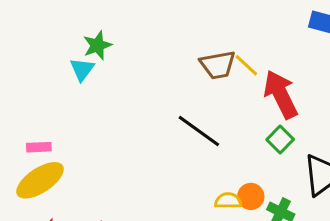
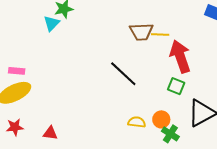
yellow line: (246, 65) -> (160, 34), turned -48
green square: (280, 140) -> (176, 86), turned -30
orange circle: (251, 196) -> (161, 119), moved

